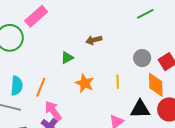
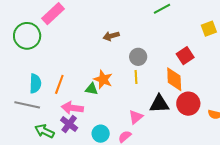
green triangle: (67, 58) -> (92, 89), moved, turned 40
gray circle: (142, 58) -> (138, 57), moved
pink arrow: (53, 111) -> (72, 108), turned -45

